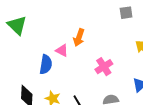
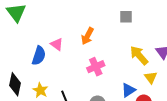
orange arrow: (79, 38) -> (87, 36), moved

